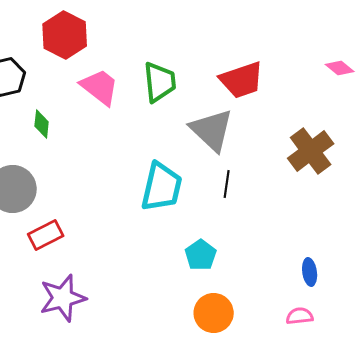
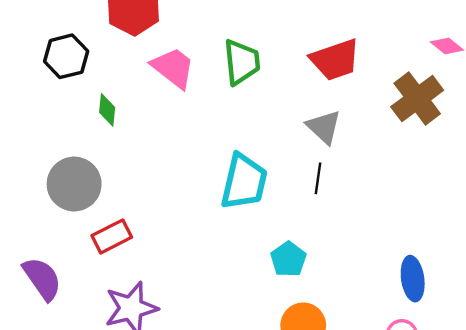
gray triangle: (212, 130) -> (324, 127), moved, size x0.7
brown cross: (311, 151) -> (417, 99), moved
blue ellipse: (310, 272) -> (413, 279), size x1.4

